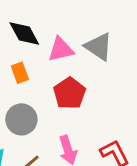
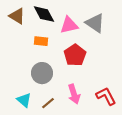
orange rectangle: (20, 73) -> (41, 41), turned -64

